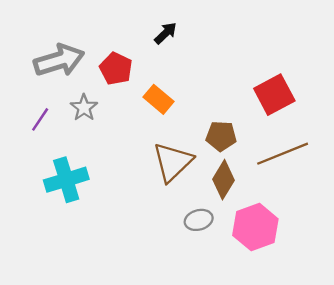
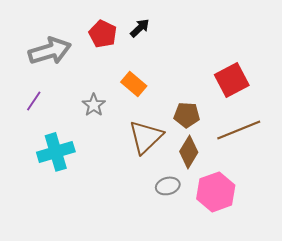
red pentagon: (116, 69) -> (103, 34), moved
gray star: (84, 108) -> (94, 105), moved

